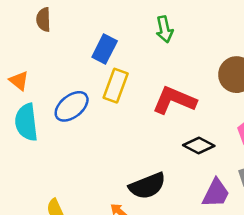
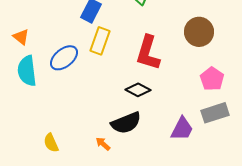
red L-shape: (174, 100) -> (148, 53), turned -96
black diamond: (199, 145) -> (138, 90), moved

